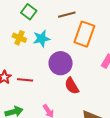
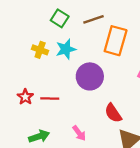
green square: (29, 12) -> (60, 18), moved
red semicircle: (72, 86) -> (113, 113), moved

